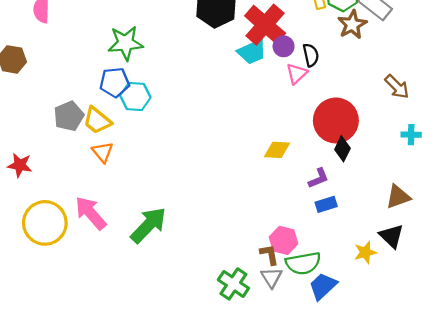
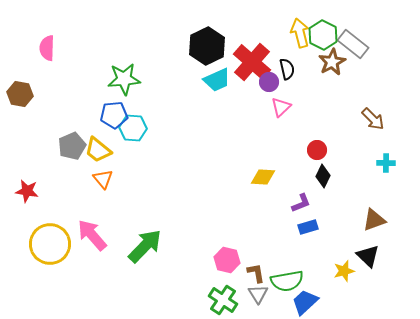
cyan trapezoid: (252, 52) -> (217, 80), moved
black semicircle: (311, 55) -> (287, 69), moved
red circle: (336, 120) -> (317, 150), size x0.5
pink hexagon: (284, 240) -> (227, 260), moved

